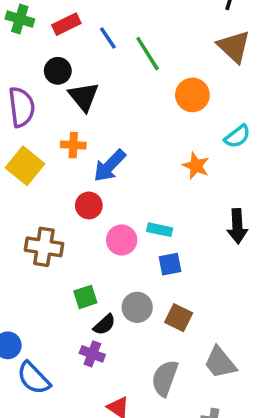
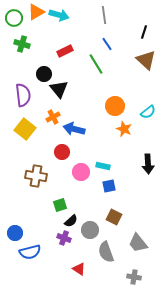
red rectangle: (66, 24) -> (65, 51), moved
blue line: (108, 38) -> (107, 44), moved
orange circle: (192, 95) -> (115, 106), moved
orange cross: (73, 145) -> (53, 117), turned -32
blue arrow: (110, 166) -> (74, 129), turned 60
gray circle: (137, 307) -> (90, 230), moved
blue semicircle: (34, 378) -> (30, 252), turned -60
gray semicircle: (165, 378) -> (106, 252), turned -40

